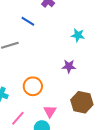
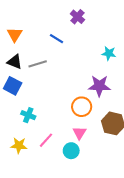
purple star: (69, 66) -> (99, 86), size x1.5
orange circle: (33, 86) -> (82, 107), moved

